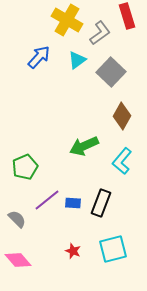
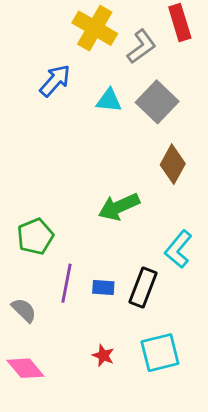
cyan triangle: (77, 60) -> (109, 100), moved, turned 42
cyan L-shape: (122, 161) -> (178, 249), moved
purple line: (47, 200) -> (66, 283), turned -40

